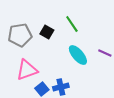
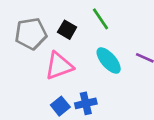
pink triangle: (27, 70) -> (59, 66), moved

